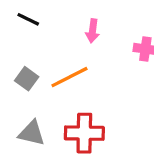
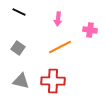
orange line: (69, 77) -> (60, 47), moved

